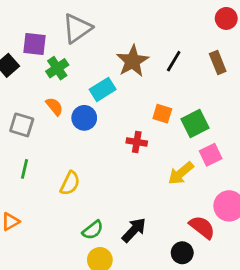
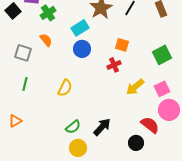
blue circle: (84, 118) -> (82, 49), moved
green square: (195, 124) -> (162, 55), moved
red cross: (137, 142) -> (114, 65), moved, turned -32
pink square: (211, 155) -> (162, 89), moved
yellow semicircle: (70, 183) -> (65, 88), moved

